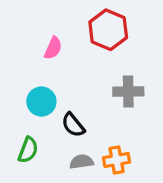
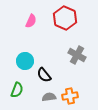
pink semicircle: (53, 48) -> (31, 21), moved
gray cross: (128, 92) -> (77, 55), turned 30

